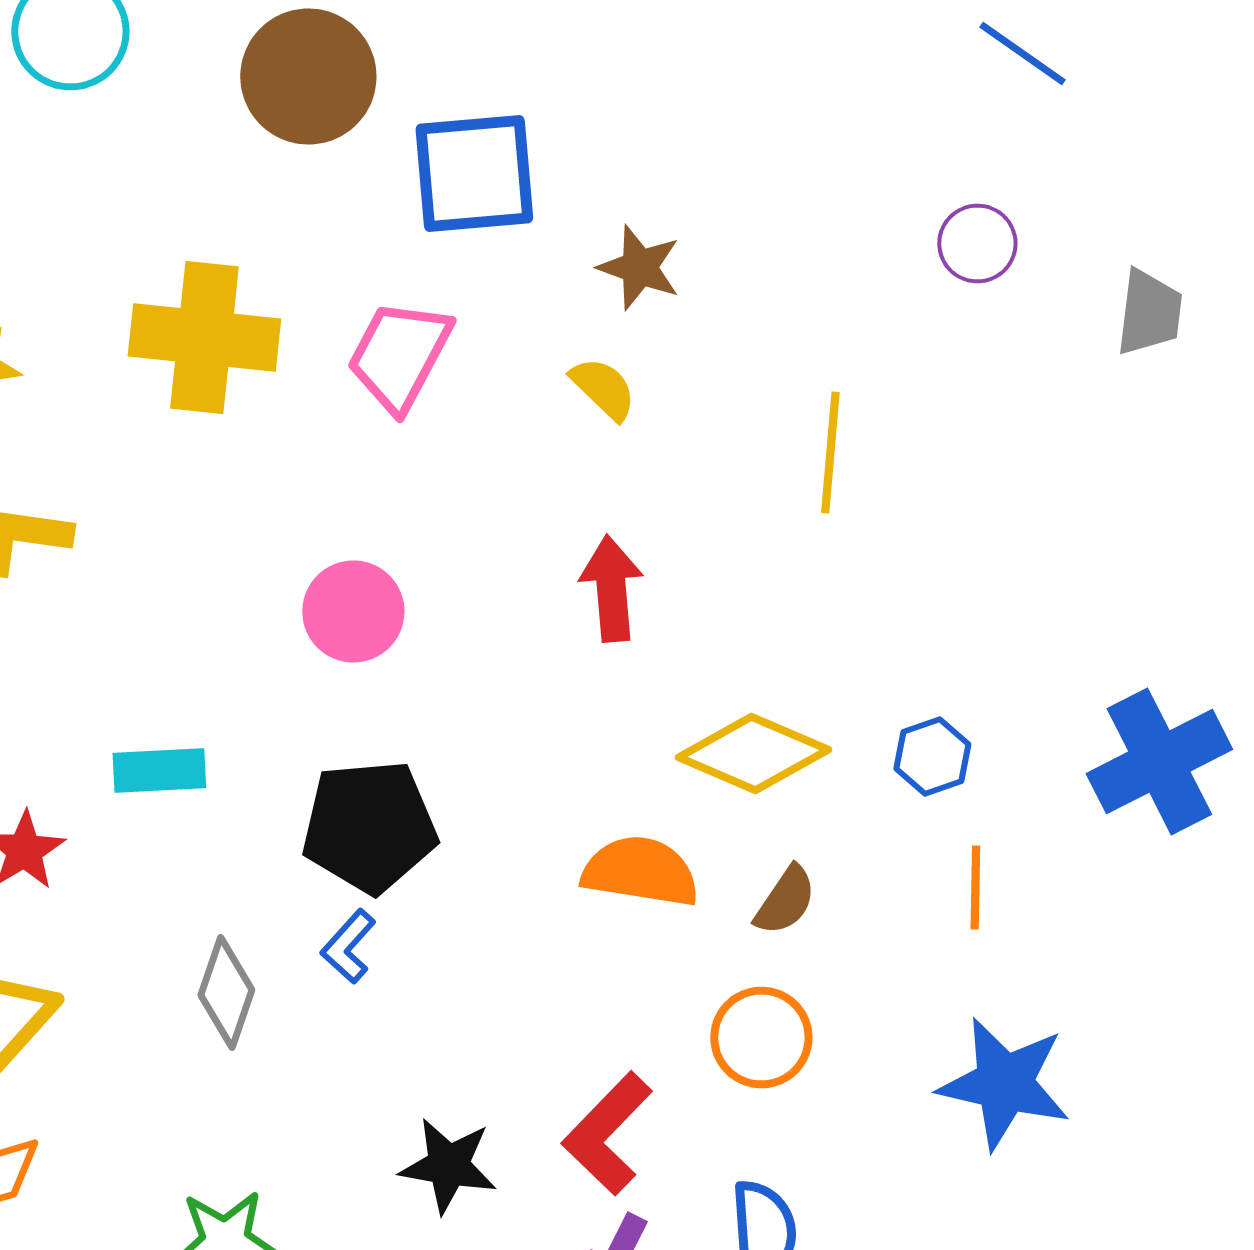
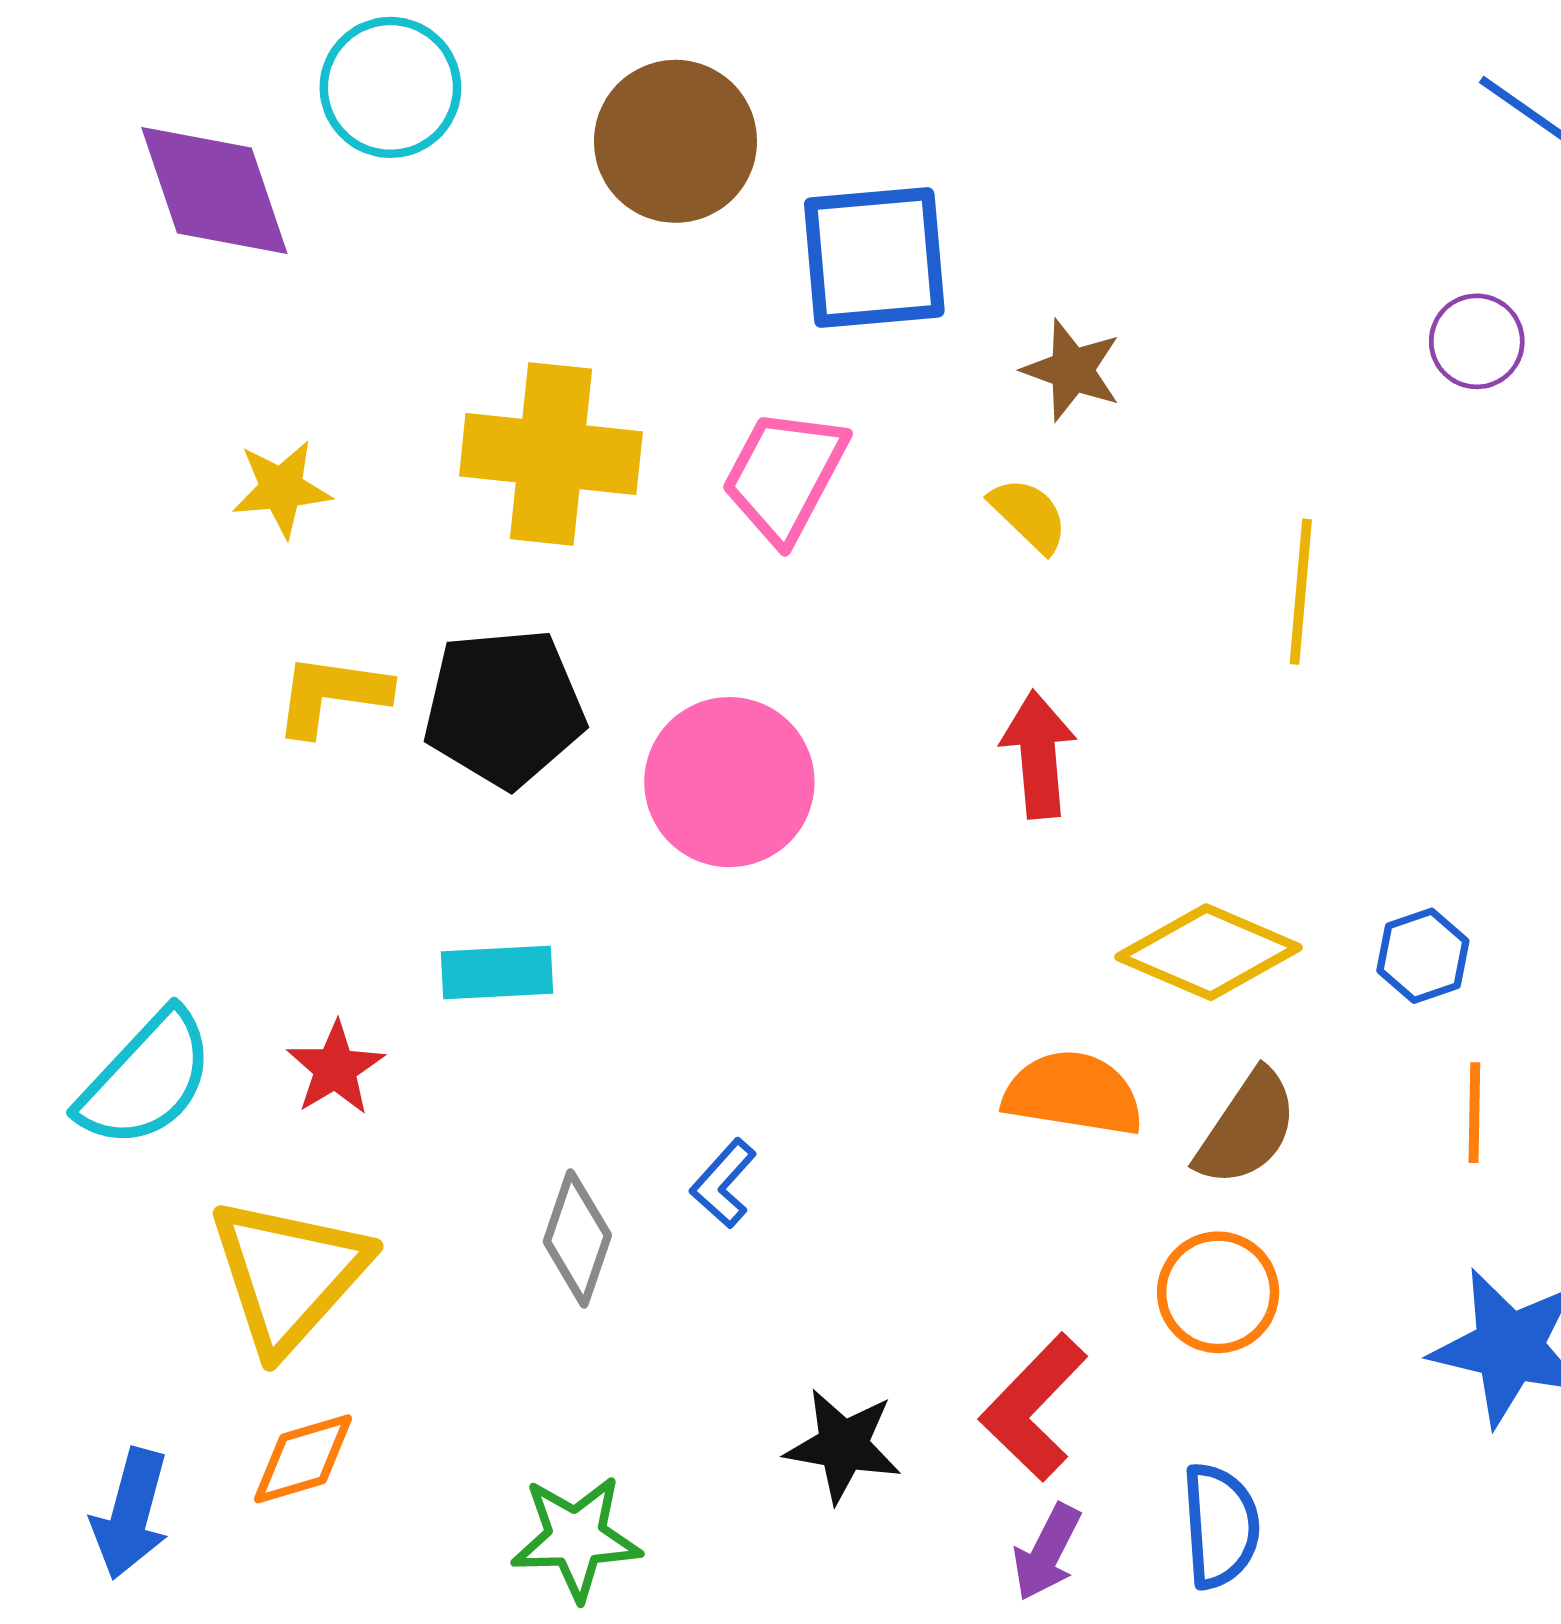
pink circle: (353, 612) -> (729, 782), size x1.4
black pentagon: (369, 826) -> (504, 708), moved
brown semicircle: (785, 900) -> (1247, 1128), size x1.4

